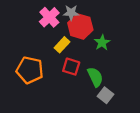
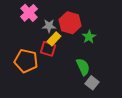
gray star: (71, 13) -> (49, 26), moved
pink cross: (49, 17) -> (29, 13), moved
red square: (71, 67) -> (48, 49), moved

